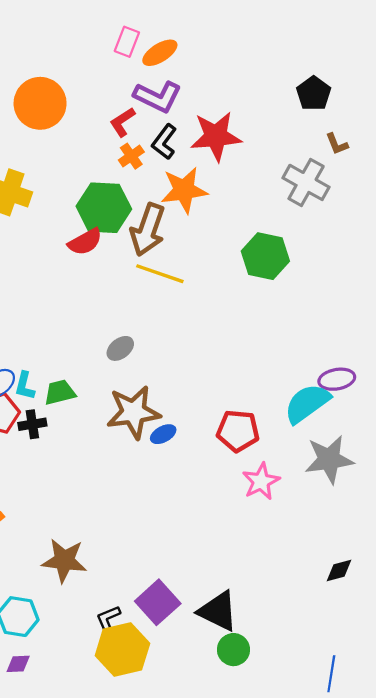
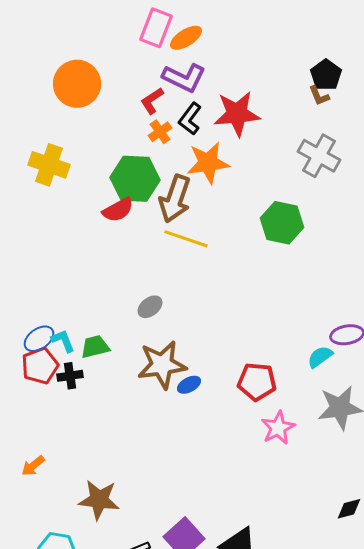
pink rectangle: (127, 42) -> (156, 28), size x1.4
brown L-shape: (337, 144) -> (319, 96), moved
cyan L-shape: (25, 386) -> (63, 341), turned 144
cyan semicircle: (307, 403) -> (320, 357), size x0.6

